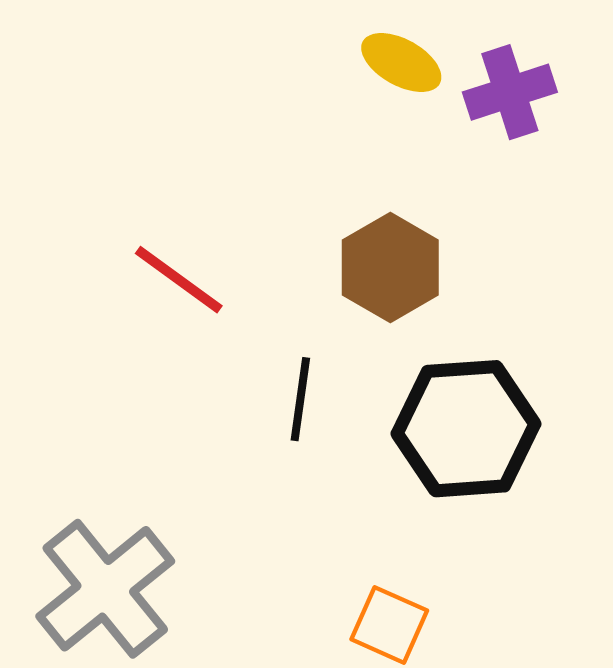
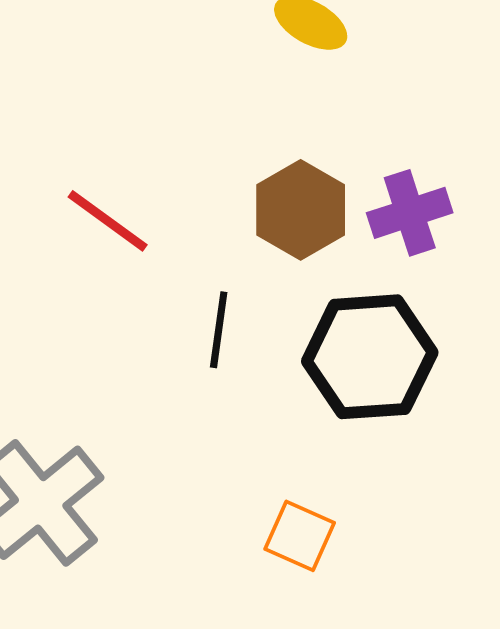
purple cross: (510, 92) -> (410, 213), moved

